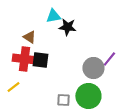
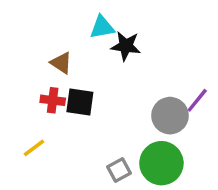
red cross: (24, 59) -> (53, 100), size x0.6
gray square: (63, 100) -> (119, 170), turned -32

